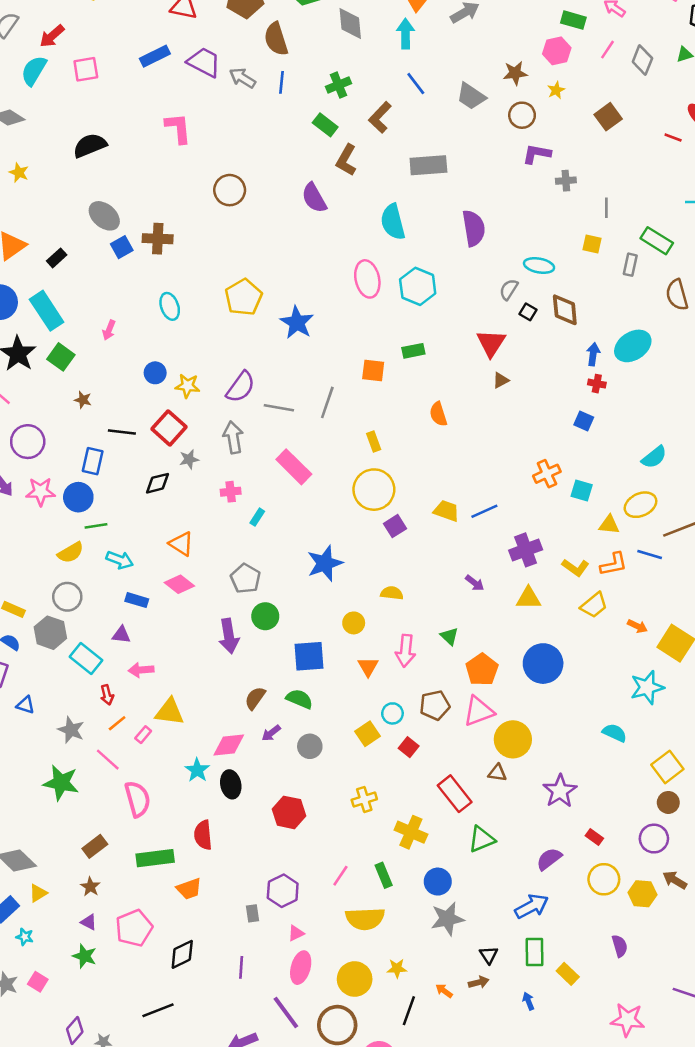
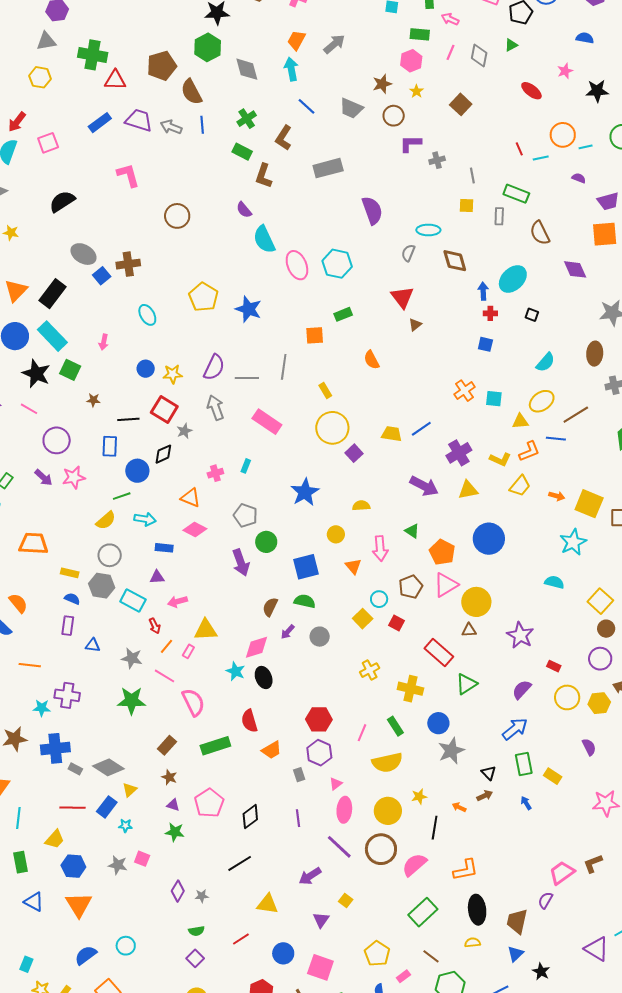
red line: (673, 138) -> (519, 149), moved, turned 56
purple semicircle: (314, 198) -> (244, 210), size x0.7
cyan semicircle: (393, 222) -> (264, 239), moved
black rectangle: (57, 258) -> (53, 294), size x1.8
black square: (528, 312) -> (532, 315), moved
pink cross: (231, 492) -> (215, 473), moved
blue circle: (78, 497) -> (137, 471), moved
purple arrow: (475, 583) -> (424, 486), size x1.8
red hexagon: (289, 812) -> (319, 719), moved
orange trapezoid: (189, 889) -> (272, 750), moved

